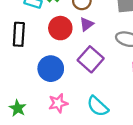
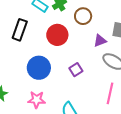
purple triangle: (87, 24) -> (100, 41), moved
purple square: (91, 59) -> (76, 70), size x0.6

